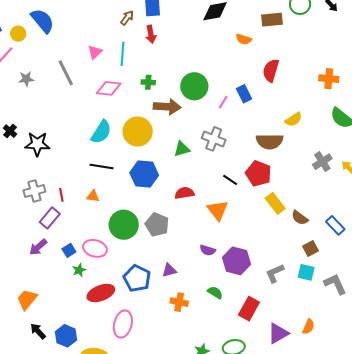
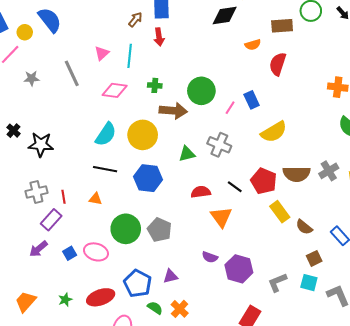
orange semicircle: (244, 39) -> (253, 45), turned -35
red semicircle: (271, 70) -> (278, 64), moved
yellow semicircle: (294, 119) -> (274, 132), moved, size x1.5
brown semicircle: (270, 141) -> (296, 174), moved
red semicircle: (185, 193) -> (201, 192), moved
green star: (79, 270) -> (65, 300), moved
green semicircle: (215, 293) -> (155, 308), moved
orange cross: (179, 302) -> (180, 309), turned 30

